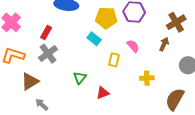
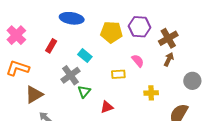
brown cross: (176, 22) -> (168, 38), moved
cyan rectangle: (94, 39) -> (85, 56), moved
gray cross: (48, 54) -> (70, 75), moved
yellow rectangle: (114, 60) -> (118, 74), turned 72

